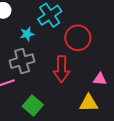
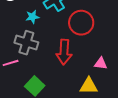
gray cross: (22, 61) -> (26, 43), turned 30

